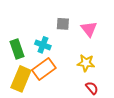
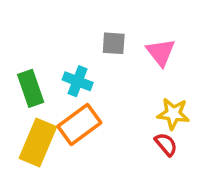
yellow star: (86, 63) -> (173, 114), moved
red semicircle: (92, 88) -> (166, 144), moved

